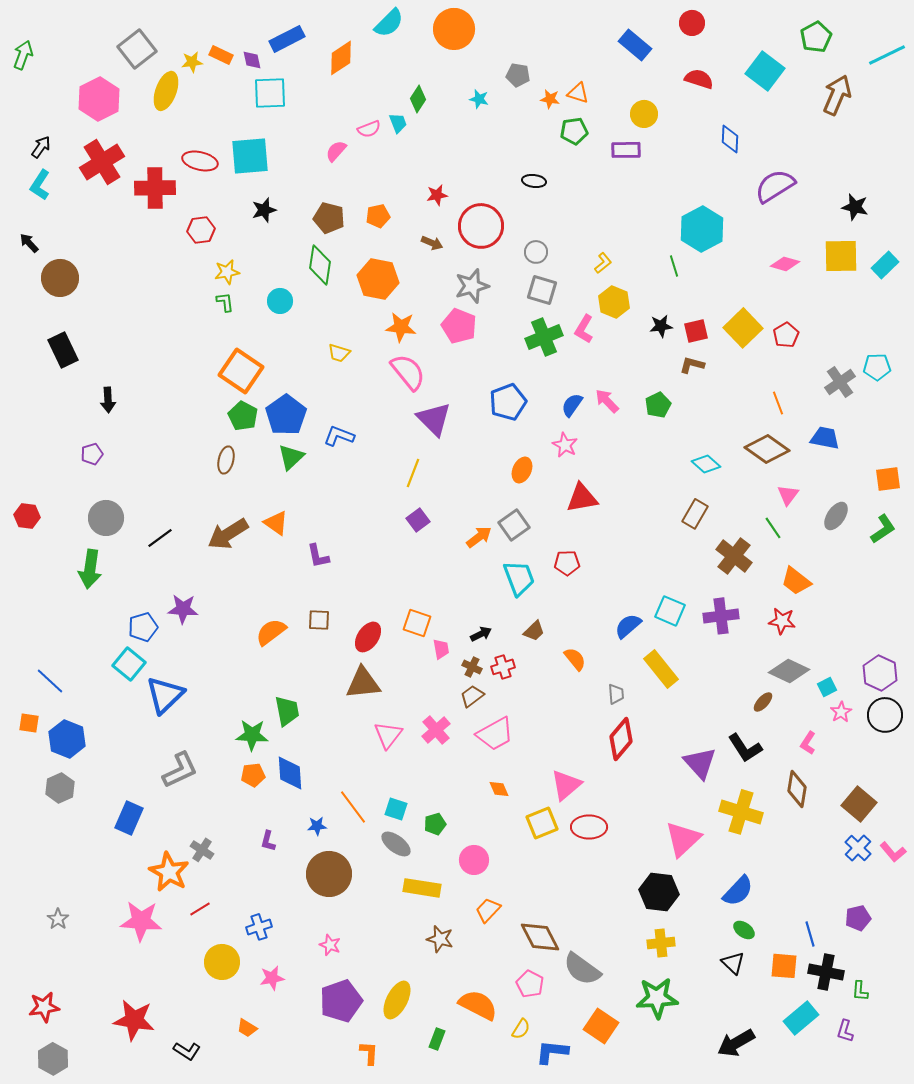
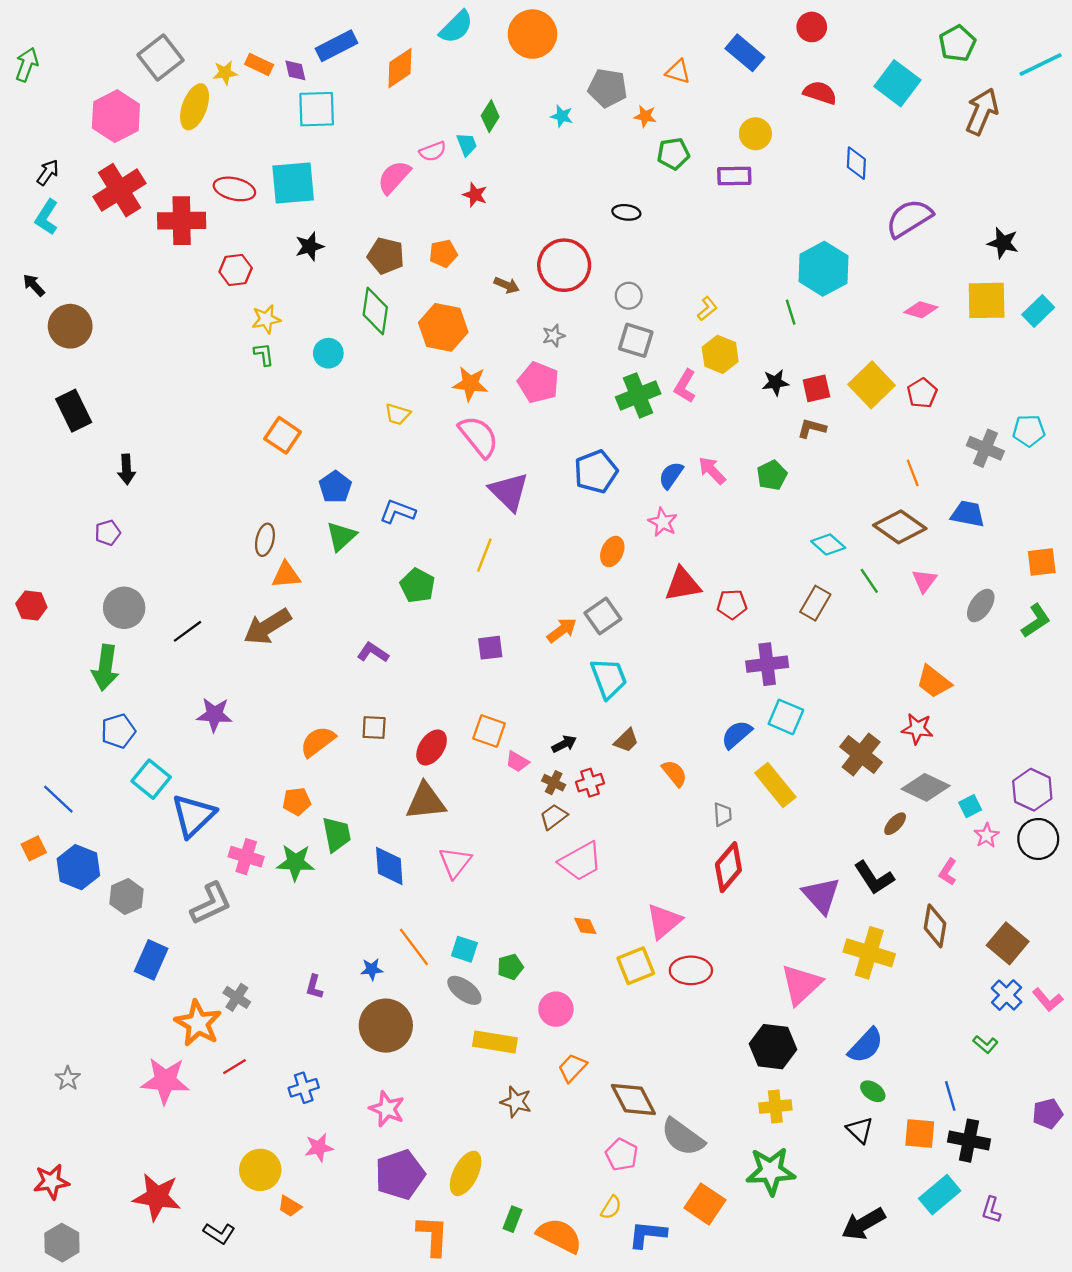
gray pentagon: (518, 75) -> (608, 88), size x1.4
orange triangle: (578, 93) -> (678, 72), moved
pink semicircle: (336, 151) -> (394, 177), size x1.4
red star: (437, 195) -> (475, 195), moved, turned 30
gray star: (472, 286) -> (554, 336), size x0.6
orange square: (241, 371) -> (283, 435), size x0.7
gray cross: (840, 382) -> (985, 448), turned -32
blue pentagon: (286, 415) -> (335, 487), size x0.7
green pentagon: (243, 416) -> (417, 586), moved
purple square: (418, 520) -> (490, 648), moved, turned 30
orange triangle: (276, 523) -> (286, 575), moved, turned -40
green line: (773, 528) -> (869, 581), moved
purple L-shape: (318, 556) -> (373, 652), turned 136
brown cross: (734, 556) -> (861, 755), moved
red pentagon: (567, 563) -> (732, 604), moved
purple cross: (721, 616) -> (767, 664), moved
blue pentagon: (143, 627) -> (118, 731), moved
pink trapezoid: (441, 649) -> (517, 762), turned 130
orange square: (29, 723) -> (34, 848), turned -35
pink cross: (436, 730) -> (246, 857), moved, turned -32
blue diamond: (290, 773) -> (389, 866), moved
orange pentagon: (253, 775) -> (297, 801), moved
gray hexagon: (60, 788) -> (126, 896), moved
purple pentagon: (858, 918) -> (1048, 1114), moved
pink star: (330, 945) -> (387, 1109), size x1.4
yellow circle: (222, 962) -> (260, 1170), moved
green L-shape: (860, 991) -> (985, 1044), moved, turned -55
orange semicircle: (478, 1005) -> (559, 1236), moved
orange L-shape: (369, 1053) -> (433, 1236), size x1.5

